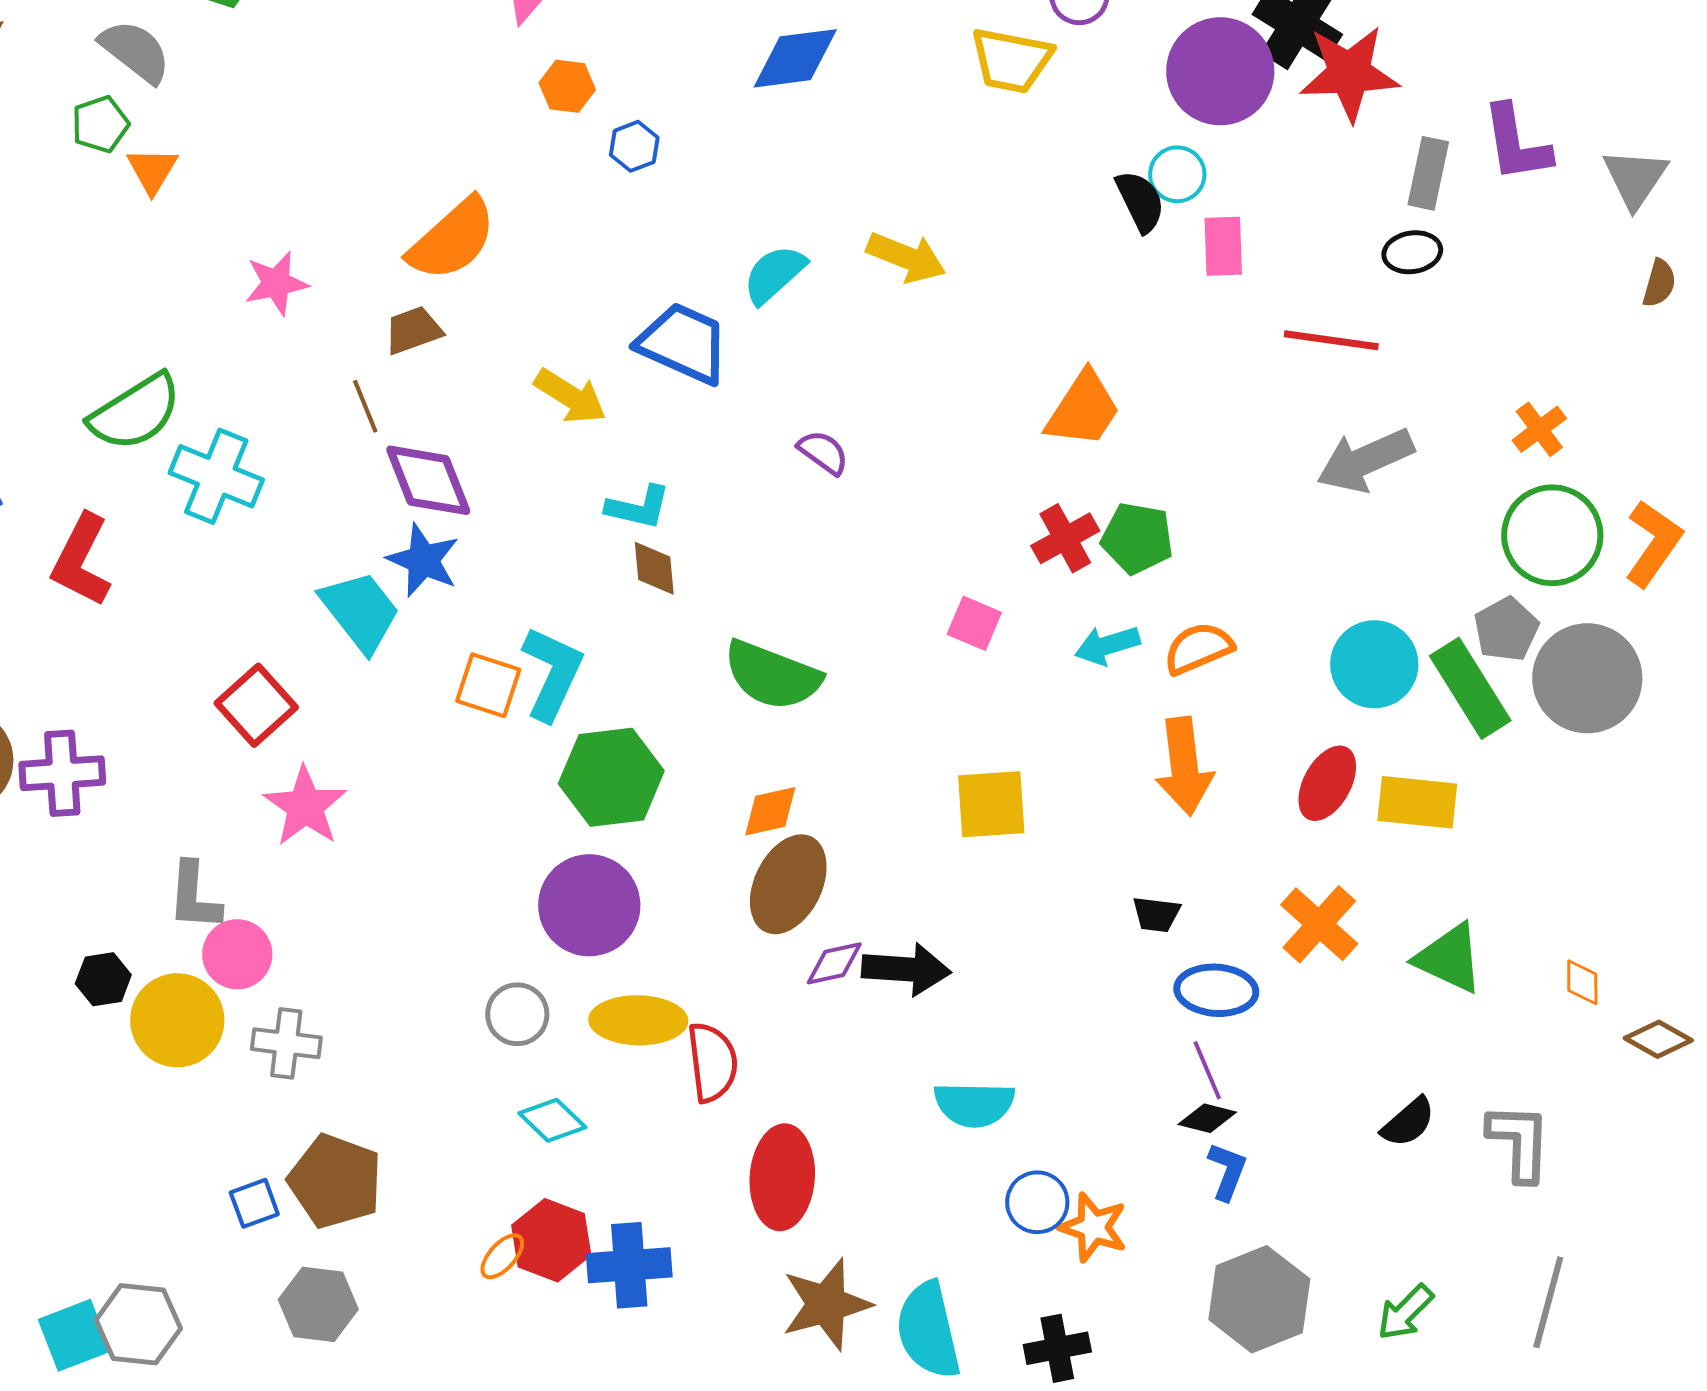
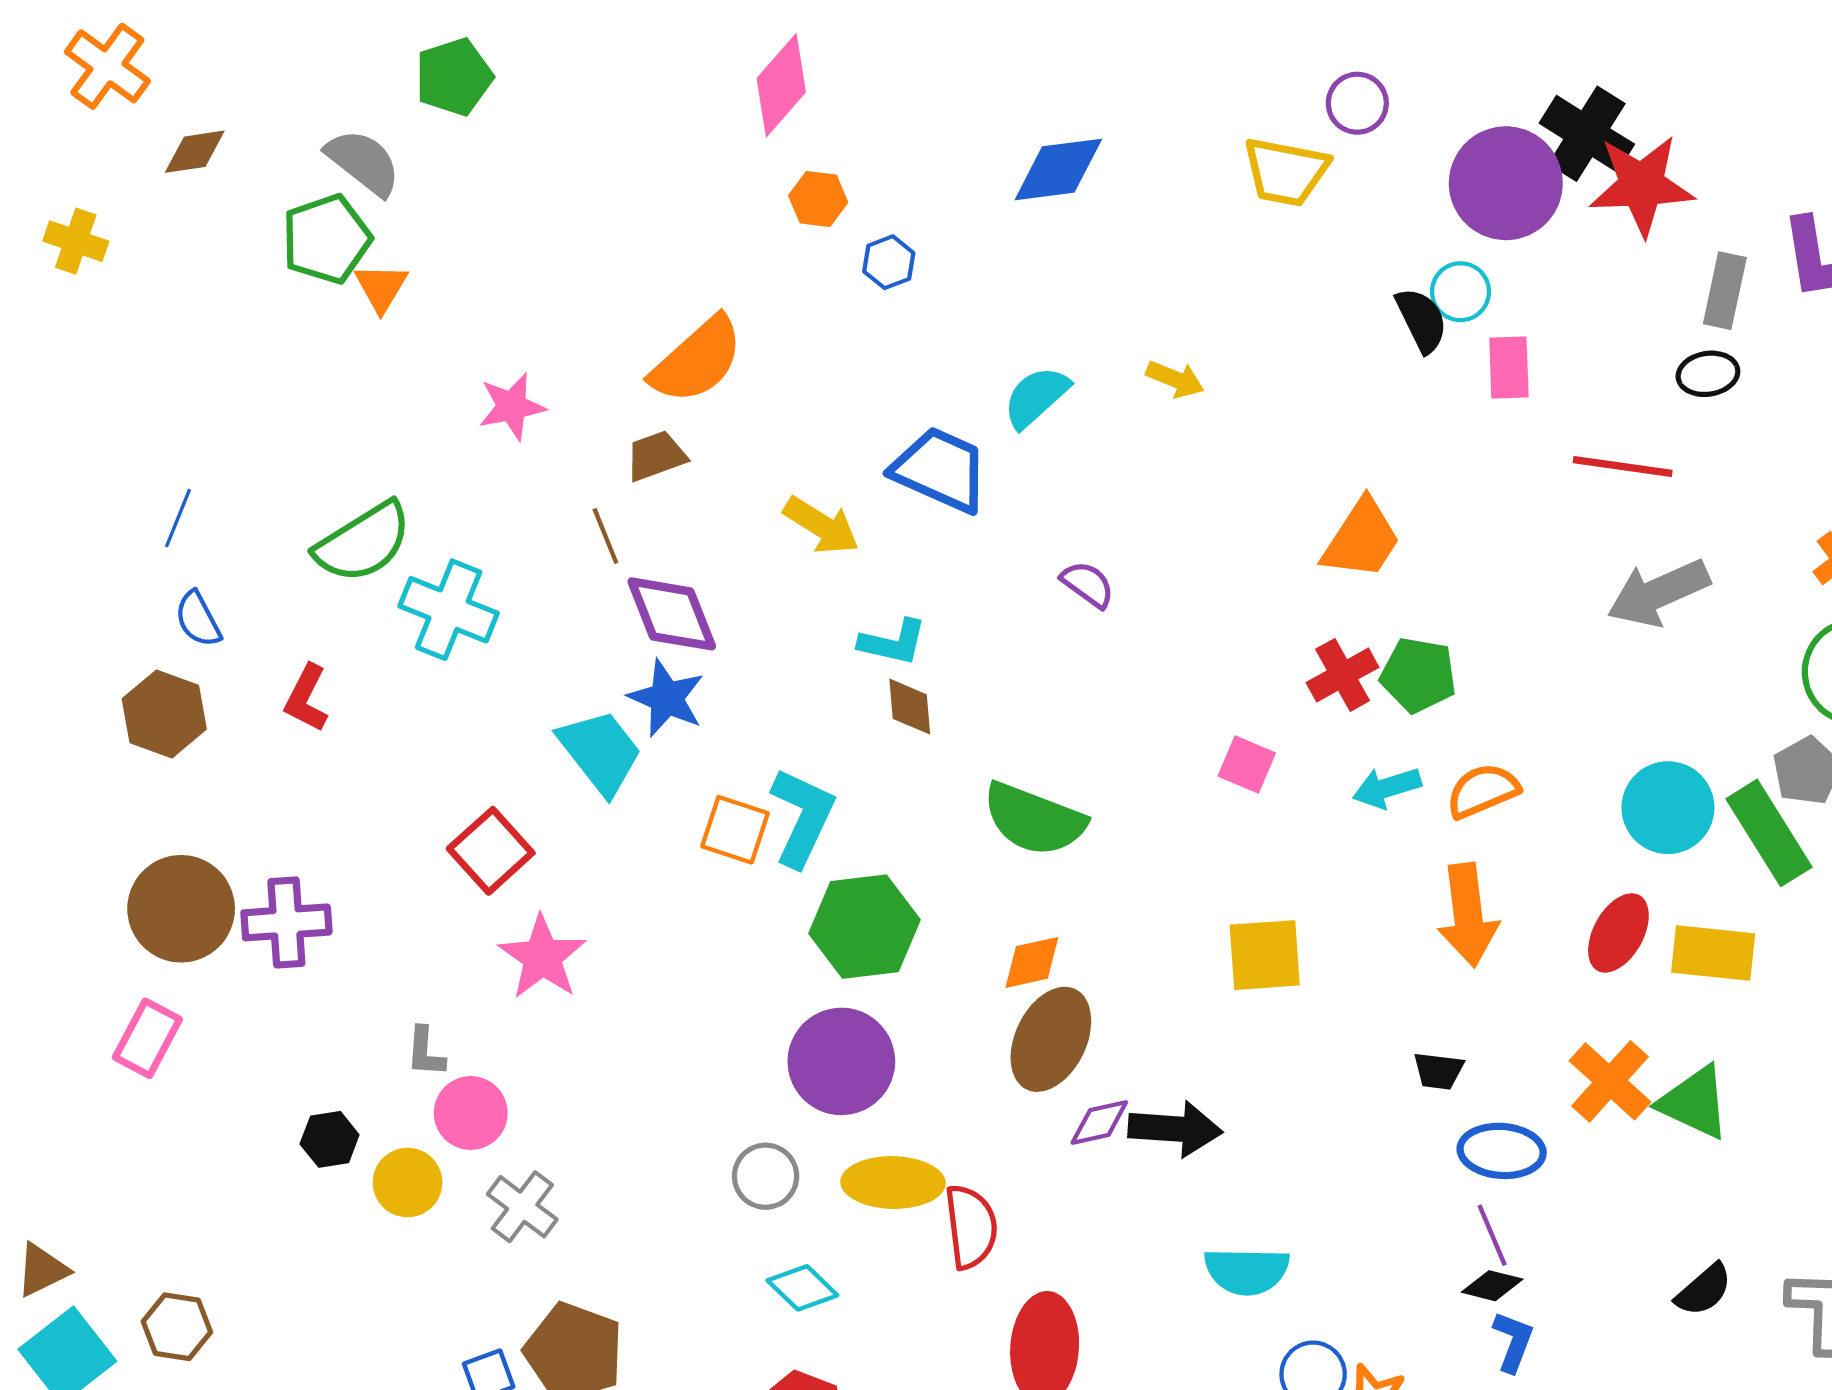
green pentagon: (100, 124) -> (326, 239), size x1.5
yellow arrow: (906, 257) -> (1175, 379), size x0.7
red L-shape: (81, 560) -> (306, 698), size x0.7
gray L-shape: (194, 896) -> (425, 1052), size x0.7
green triangle: (1449, 958) -> (1694, 1102), moved
yellow circle: (177, 1020) -> (408, 1183), size x0.7
gray cross: (286, 1043) -> (522, 1207), turned 30

